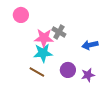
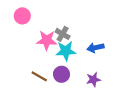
cyan star: (43, 53) -> (66, 51), moved
purple circle: (68, 70) -> (62, 74), moved

